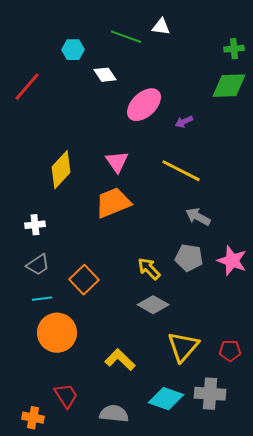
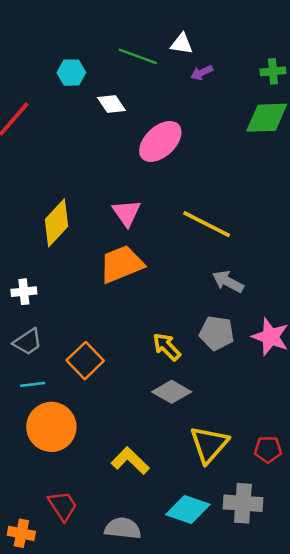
purple arrow: (184, 122) -> (202, 73), moved

